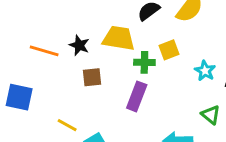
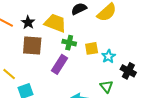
yellow square: (169, 50) -> (92, 48), moved
brown square: (92, 77) -> (32, 45), size x1.5

